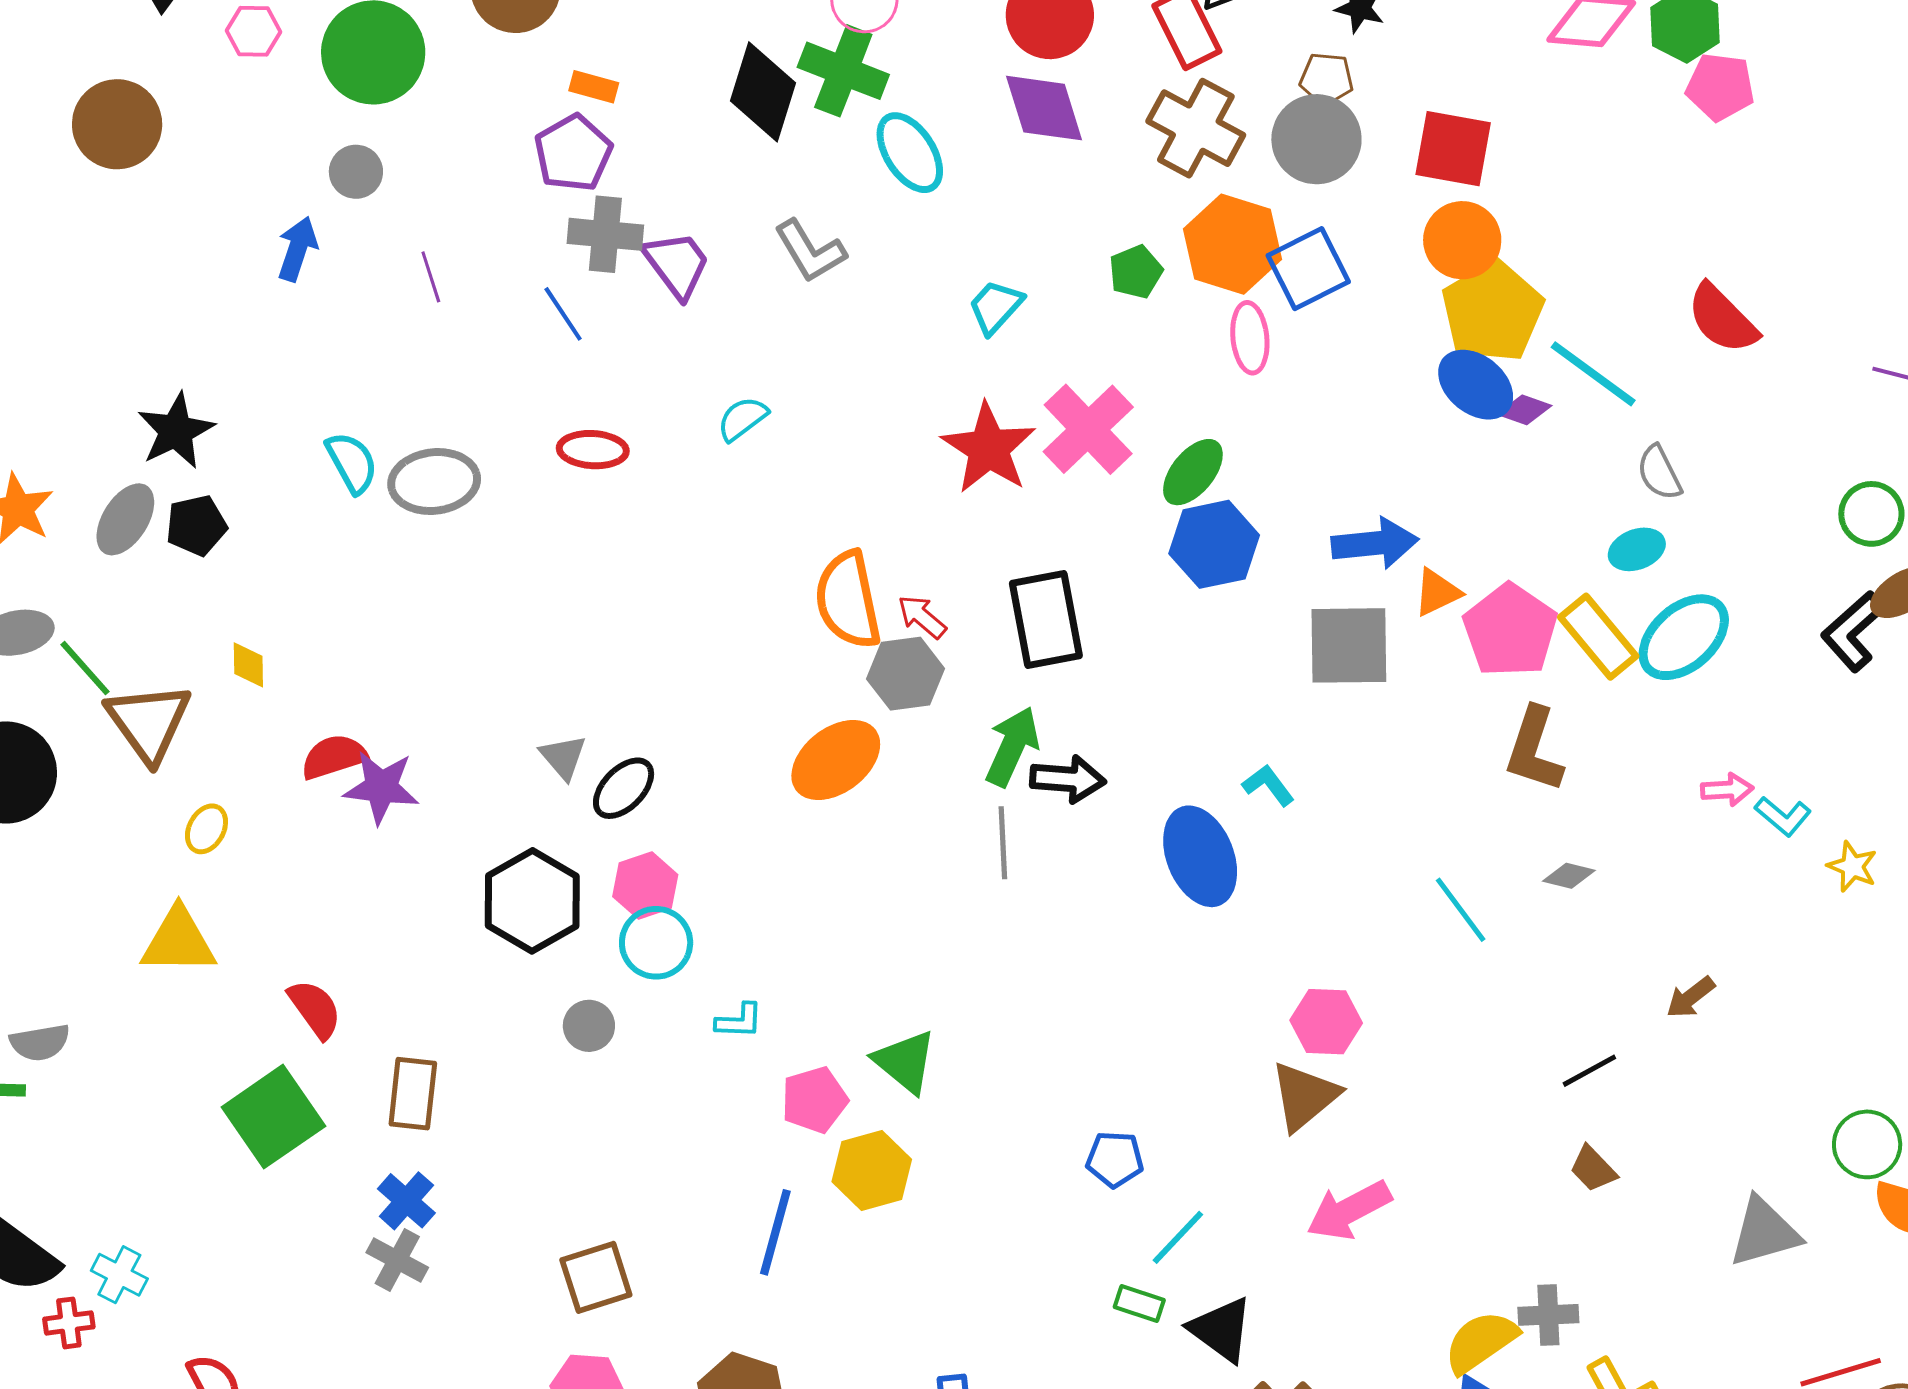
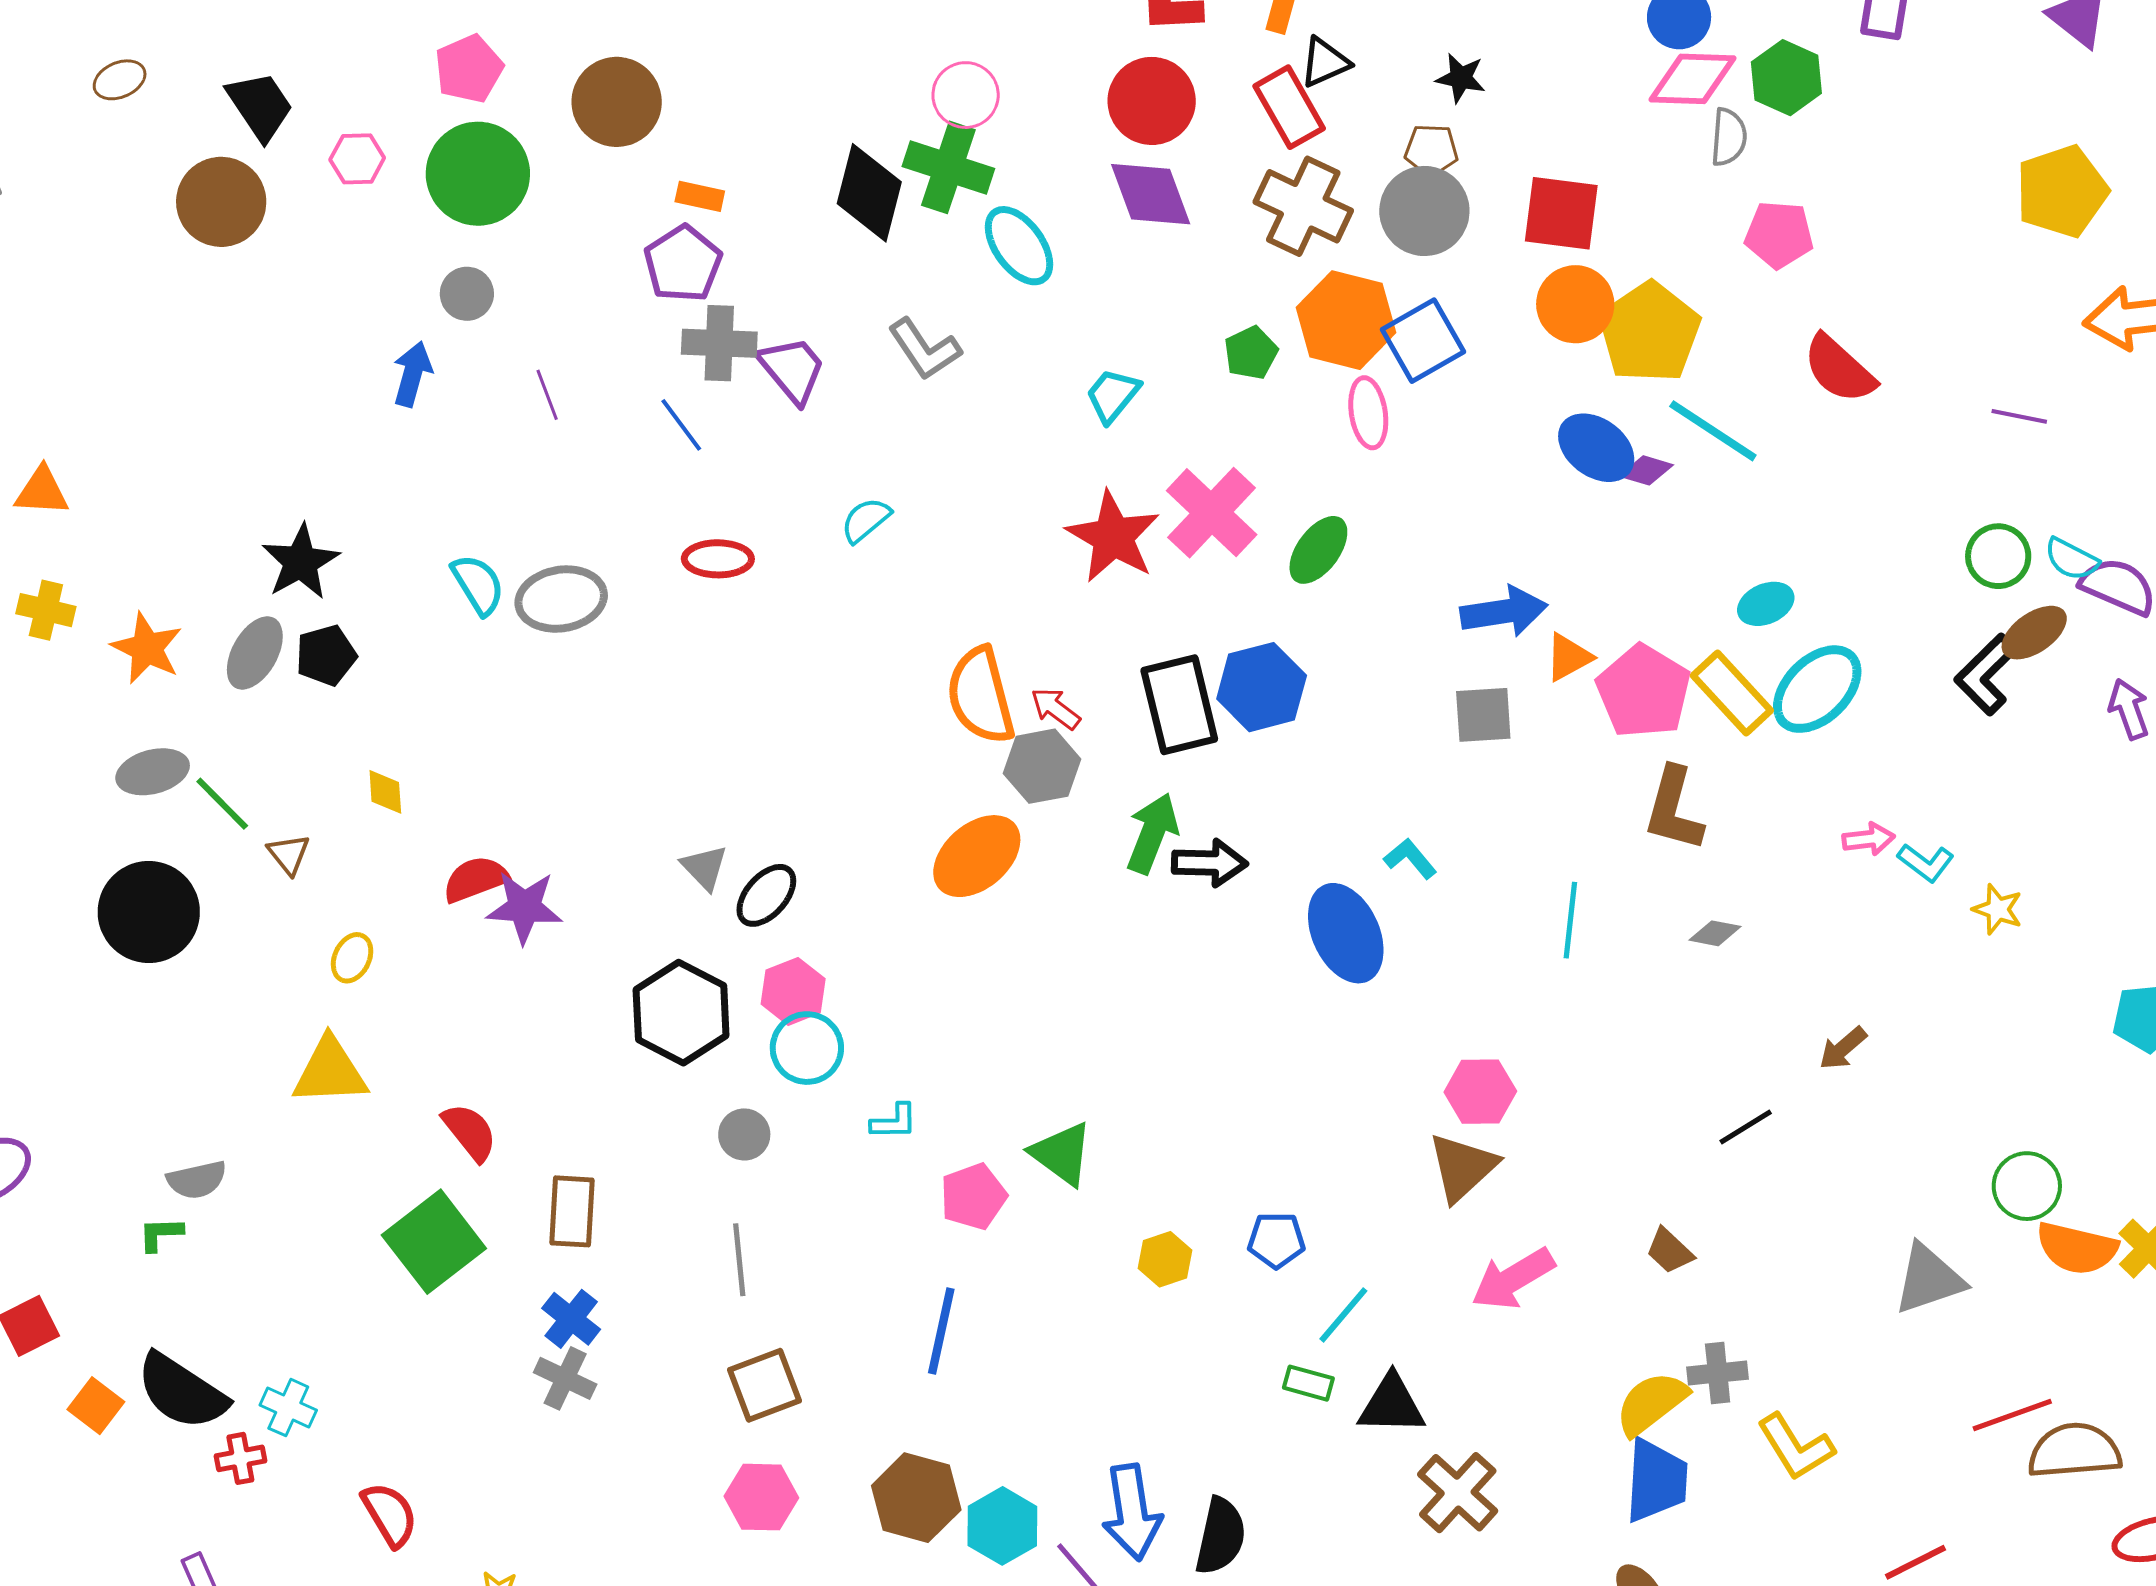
pink pentagon: (1720, 87) -> (1779, 235), moved
brown circle: (117, 124) -> (221, 202), moved
yellow pentagon: (1492, 312) -> (1649, 332), moved
gray semicircle: (1659, 473) -> (1729, 137), moved, turned -146
blue hexagon: (1214, 544) -> (1262, 687), moved
gray square: (1349, 645) -> (1483, 715), size x0.7
brown triangle: (149, 722) -> (289, 854), size x0.5
gray line: (1003, 843) -> (739, 1260), moved
cyan line: (1461, 910) -> (1570, 920), moved, turned 46
brown trapezoid: (1593, 1169) -> (1670, 1251), moved
yellow hexagon: (872, 1170) -> (1165, 1259), moved, size x0.7
black triangle: (1221, 1330) -> (1392, 1405), turned -32

